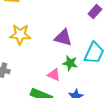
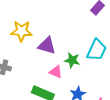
purple triangle: (63, 38) -> (47, 46), moved

